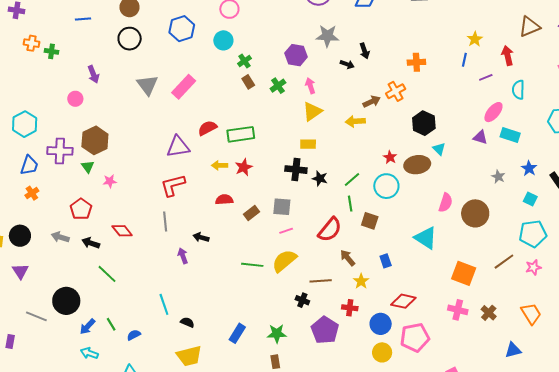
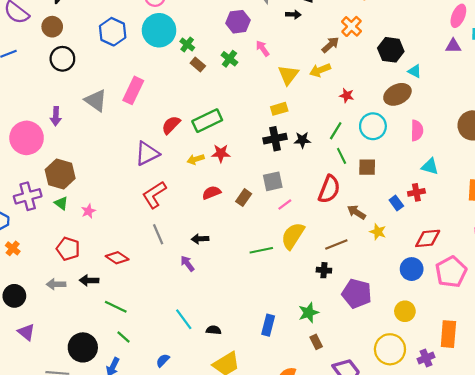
cyan circle: (223, 40) -> (159, 30), size x1.6
purple arrow: (93, 74) -> (56, 116), moved, turned 42
pink circle: (75, 99) -> (27, 138), size x2.0
yellow triangle: (312, 111) -> (288, 75), moved
red star: (390, 157) -> (347, 95), moved
red star: (244, 167) -> (221, 153), turned -30
pink semicircle: (446, 203) -> (417, 131), moved
cyan triangle: (426, 238) -> (430, 167), size x0.7
red cross: (350, 308) -> (416, 192), moved
green line: (111, 324) -> (124, 337), moved
yellow circle: (382, 352) -> (405, 311), moved

